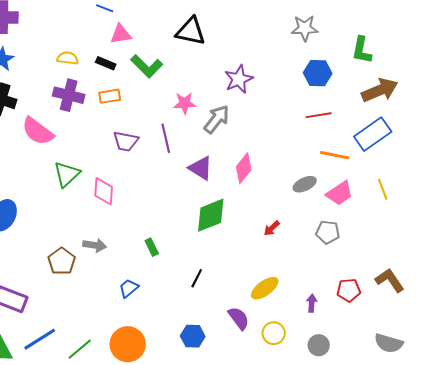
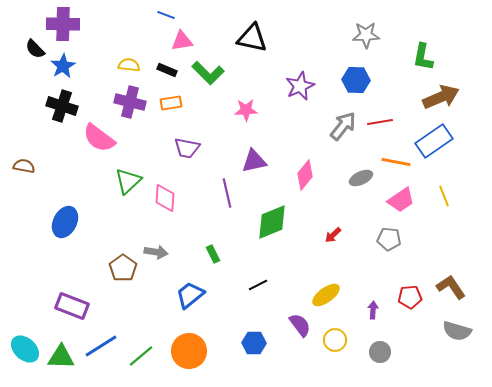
blue hexagon: (318, 73) -> (356, 80), moved
gray arrow: (217, 119) -> (343, 126), moved
purple line: (166, 138) -> (227, 193), moved
purple triangle: (201, 168) -> (254, 161), moved, turned -44
gray ellipse: (305, 184) -> (361, 178), moved
black line: (197, 278) -> (258, 285), turned 36
blue trapezoid: (129, 288) -> (190, 295), size x1.4
gray semicircle: (389, 343) -> (457, 331), moved

